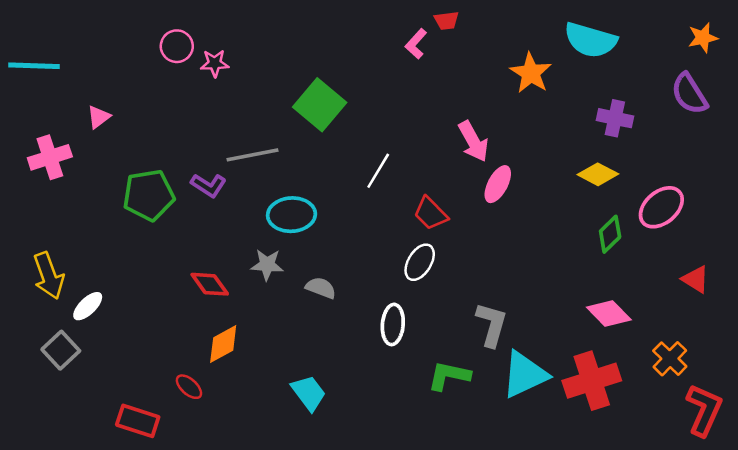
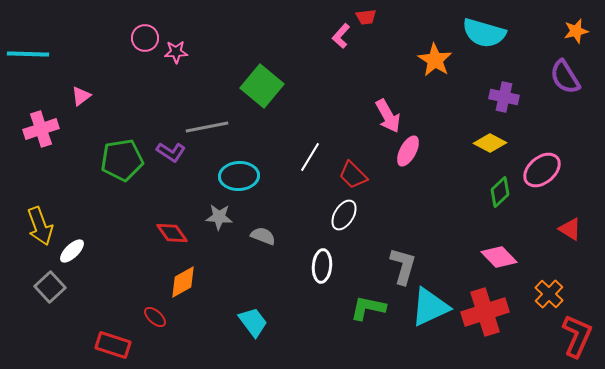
white line: (378, 171) -> (310, 157), moved

